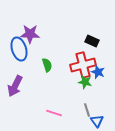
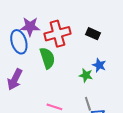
green semicircle: (47, 65) -> (47, 58), size x1.5
red cross: (83, 65) -> (57, 34), moved

